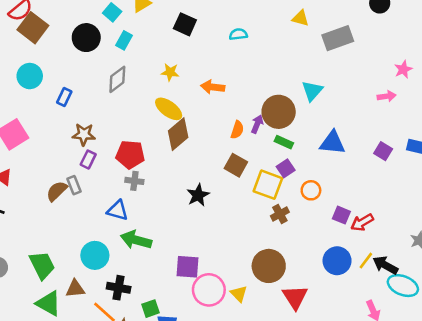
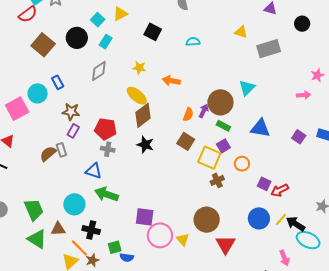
brown square: (33, 28) -> (43, 45), moved
cyan circle: (30, 76) -> (38, 93), moved
blue rectangle: (64, 97) -> (58, 82), turned -56
black star: (198, 195) -> (145, 145), moved, turned -30

